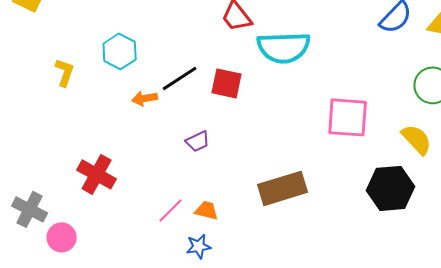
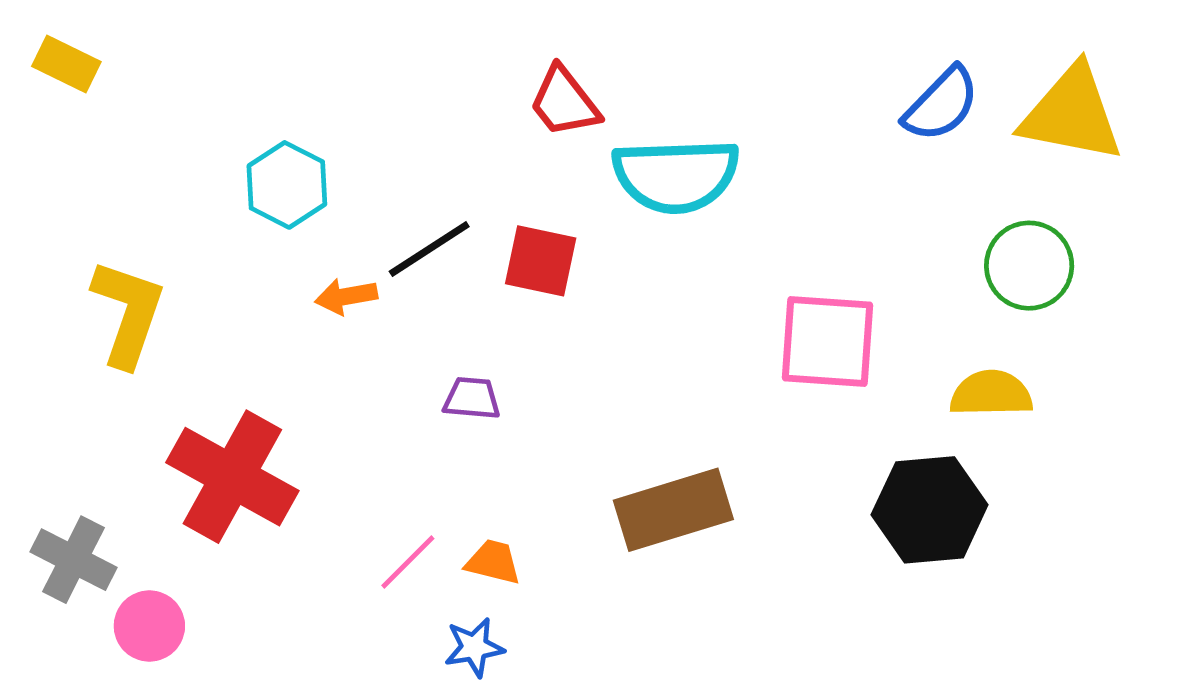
yellow L-shape: (65, 72) -> (128, 313), moved, size x1.6
yellow semicircle: (417, 139) -> (991, 394), turned -48
purple trapezoid: (198, 141) -> (472, 398), turned -150
red cross: (97, 174) -> (232, 477), size x1.4

